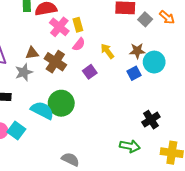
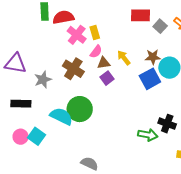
brown triangle: (32, 53) -> (104, 63), moved
blue square: (134, 73) -> (150, 79), size x1.5
black cross: (151, 120) -> (167, 124), turned -36
green arrow: (130, 146) -> (148, 135), moved

